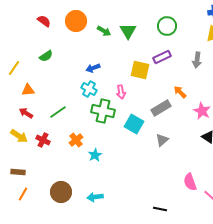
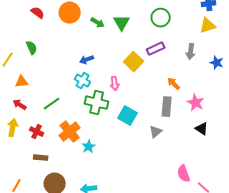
green semicircle: (46, 56) -> (32, 48), moved, turned -80
yellow square: (140, 70) -> (134, 62), turned 30
gray rectangle: (161, 108) -> (167, 107), moved, turned -54
yellow arrow: (19, 136) -> (13, 128), turned -114
orange cross: (76, 140) -> (70, 132), size x1.5
brown rectangle: (18, 172) -> (41, 158), moved

